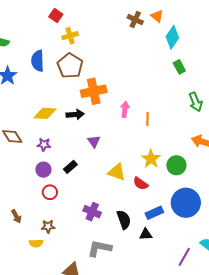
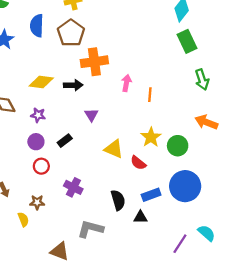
green rectangle: (179, 67) -> (187, 41), size x1.5
purple cross: (92, 212) -> (73, 187), moved
yellow semicircle: (36, 243) -> (23, 219), turned -112

